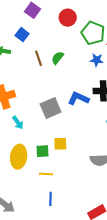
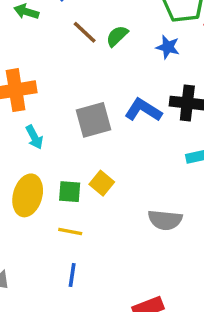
brown line: (39, 58) -> (85, 32), turned -35
blue star: (97, 60) -> (168, 47), moved
yellow square: (60, 144) -> (102, 183), turned 32

